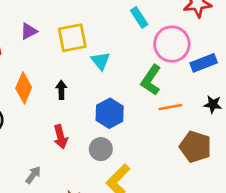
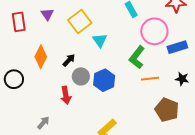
purple triangle: (29, 31) -> (47, 14), turned -40
yellow square: (72, 38) -> (80, 21), turned -30
black arrow: (61, 90) -> (69, 60), turned 40
gray circle: (101, 149) -> (81, 76), moved

